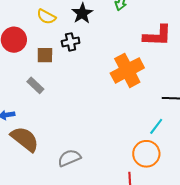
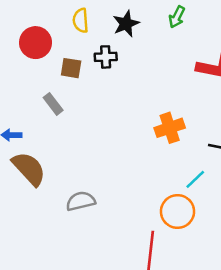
yellow semicircle: (46, 17) -> (81, 20), turned 48
orange cross: (127, 70) -> (170, 128), moved, size x0.7

